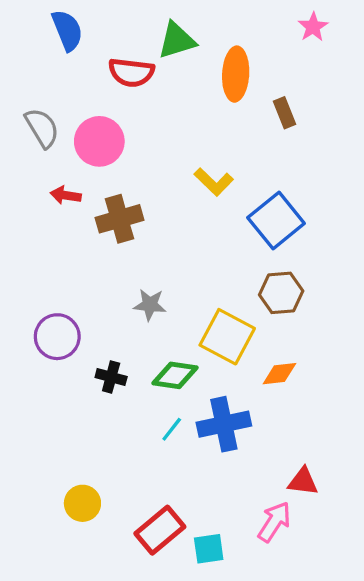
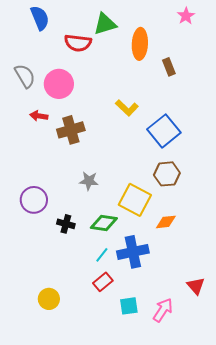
red triangle: (303, 481) -> (196, 286), moved, turned 42
red rectangle: (160, 530) -> (103, 282), moved, size x0.7
cyan square: (209, 549) -> (129, 306), moved

